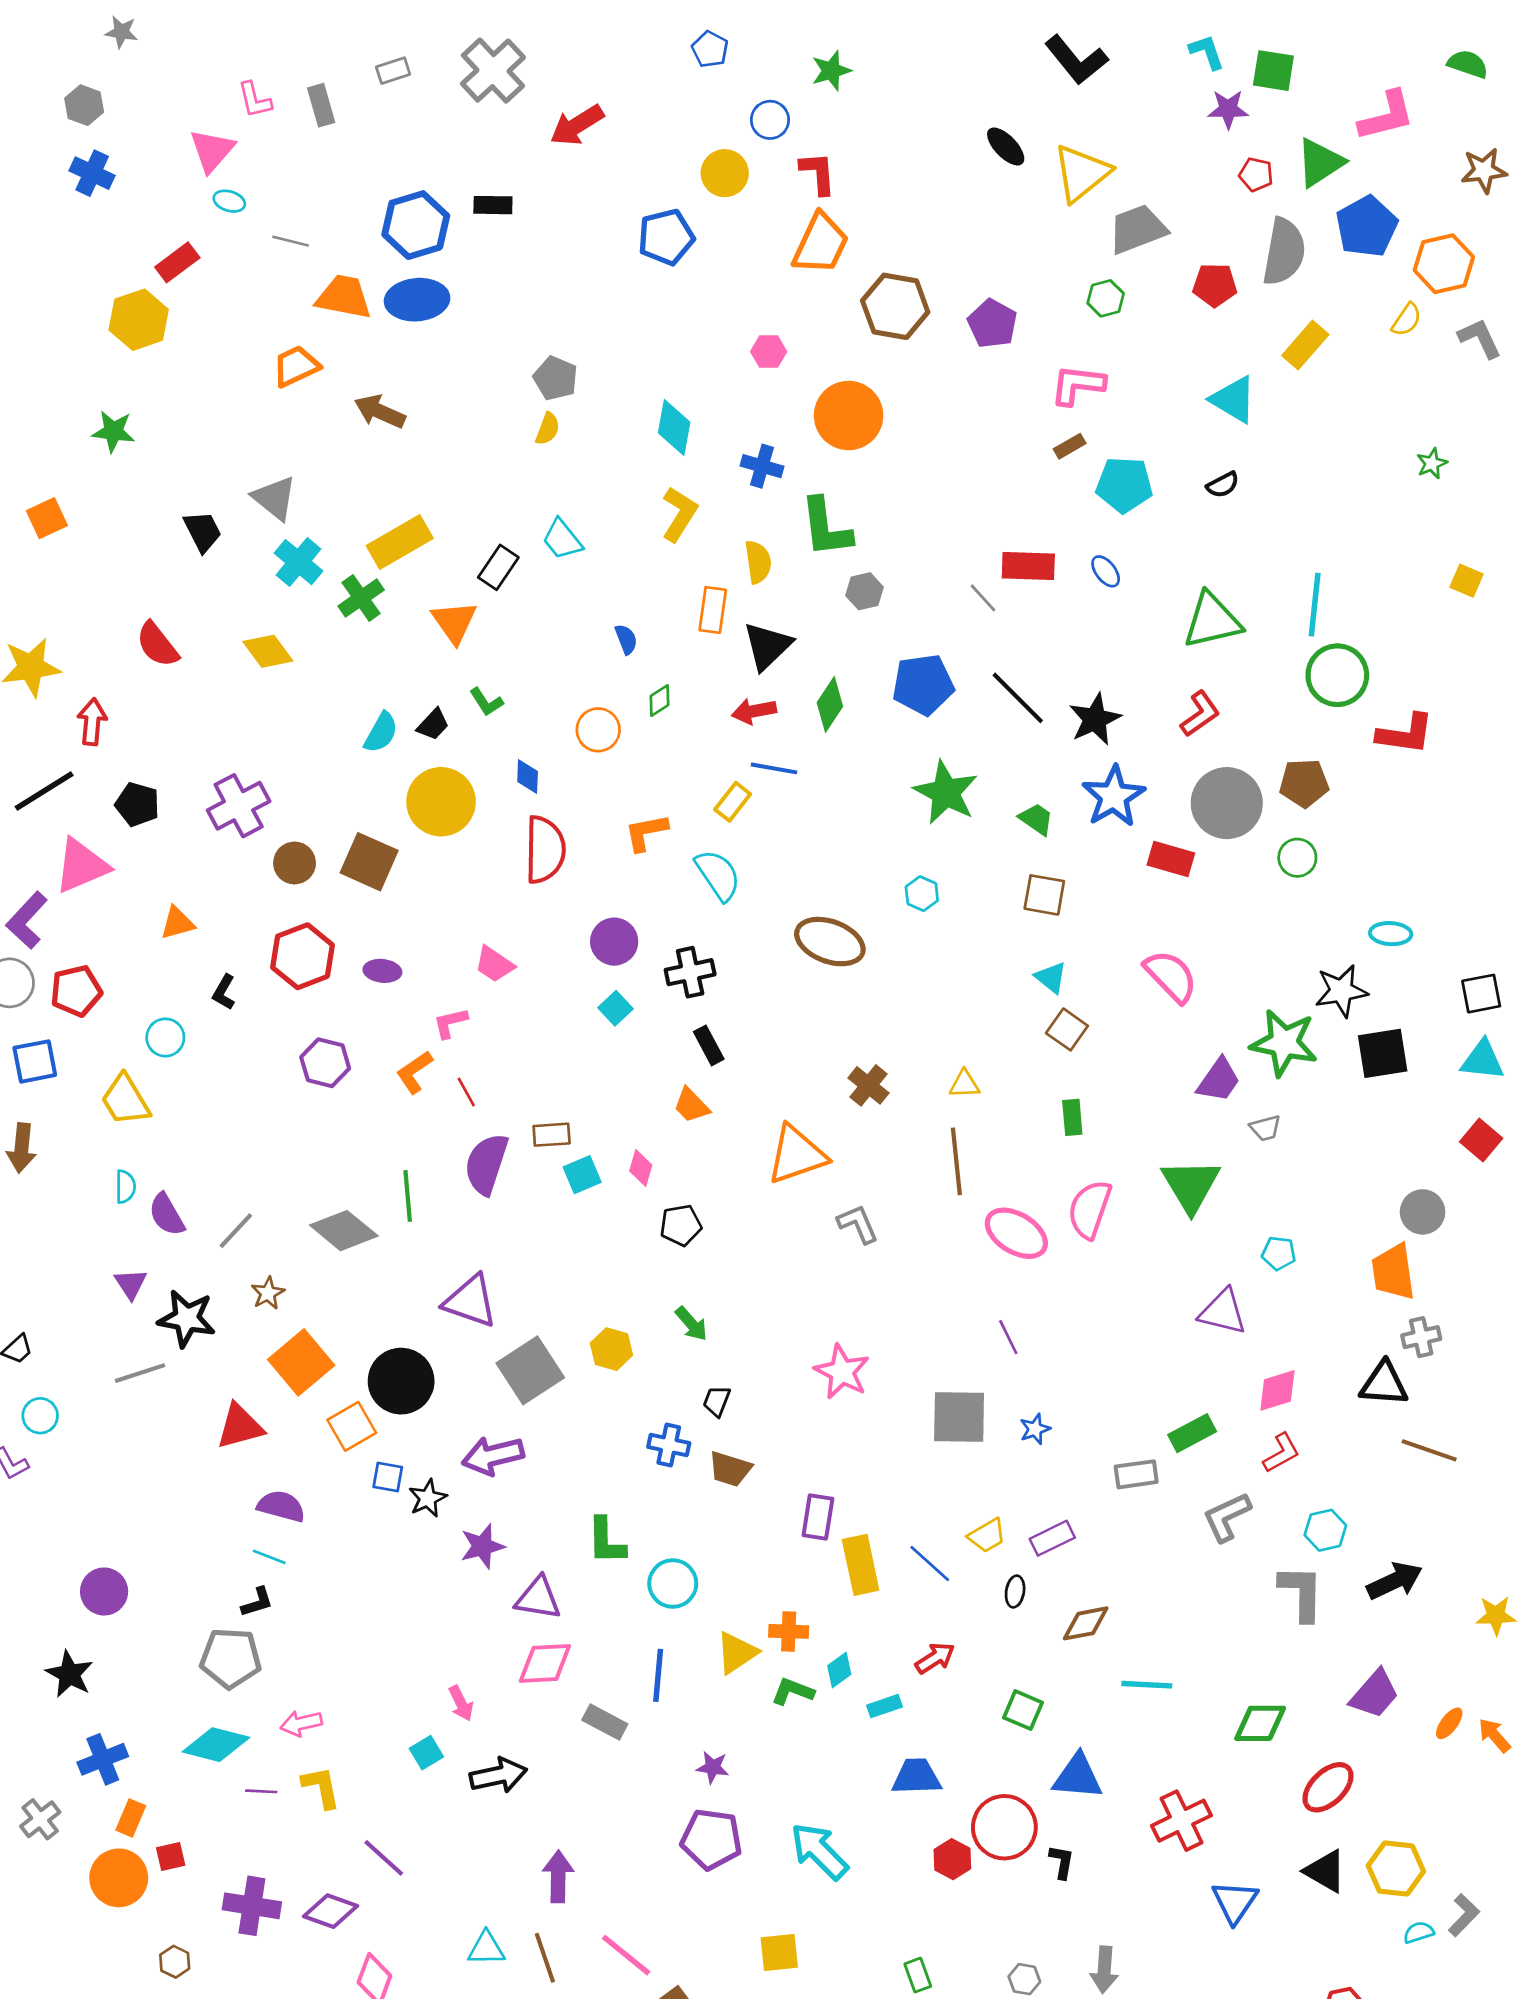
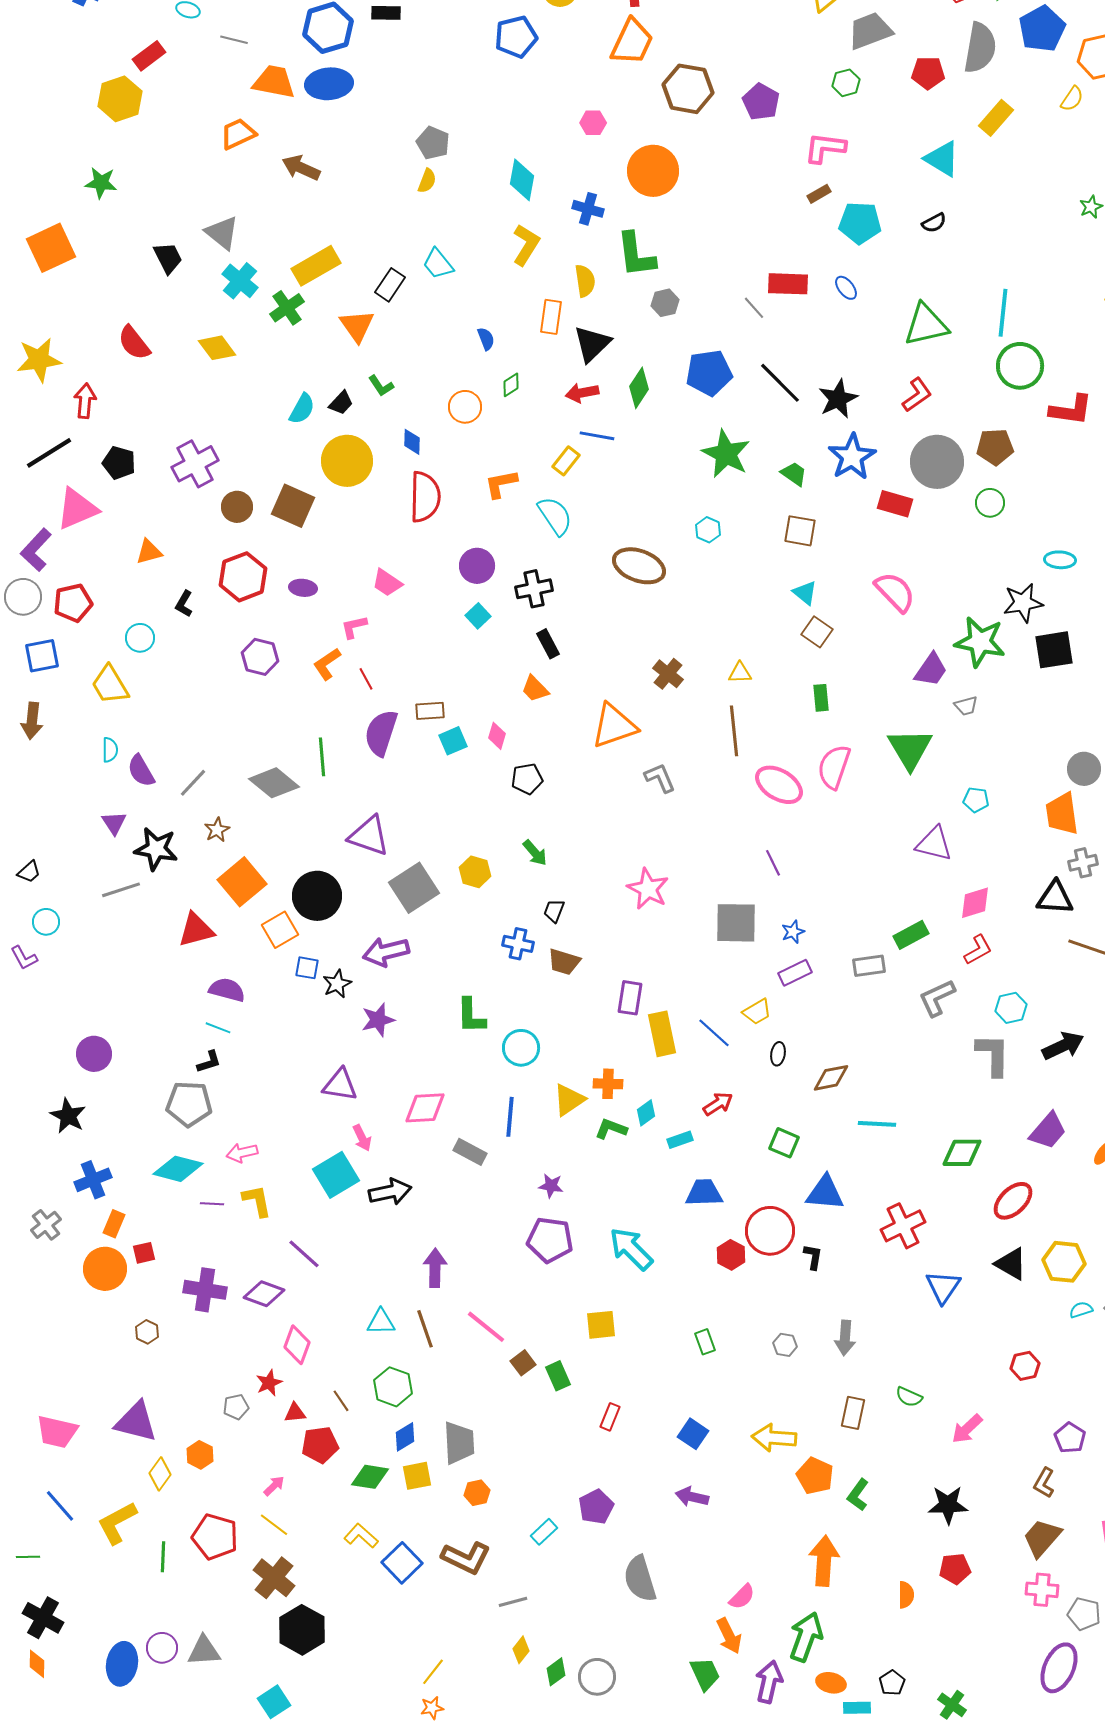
orange square: (47, 518) -> (51, 248), size x1.6
purple rectangle: (1052, 1538) -> (795, 973), moved
purple triangle: (538, 1598) -> (340, 1085), moved
cyan square: (426, 1753) -> (336, 1175), size x1.8

